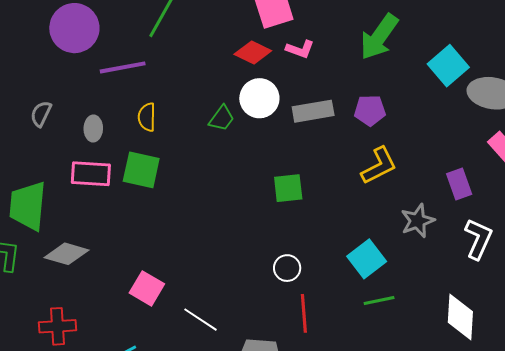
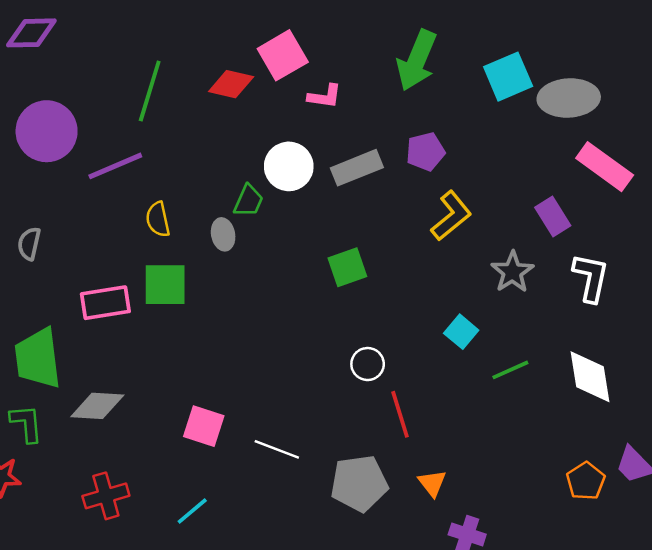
red diamond: (253, 53) -> (231, 84), moved
cyan square: (448, 66) -> (508, 77), turned 30
gray ellipse: (93, 129) -> (223, 234), moved
cyan square: (367, 259) -> (461, 332), size x0.7
green line: (379, 300) -> (510, 370), moved

